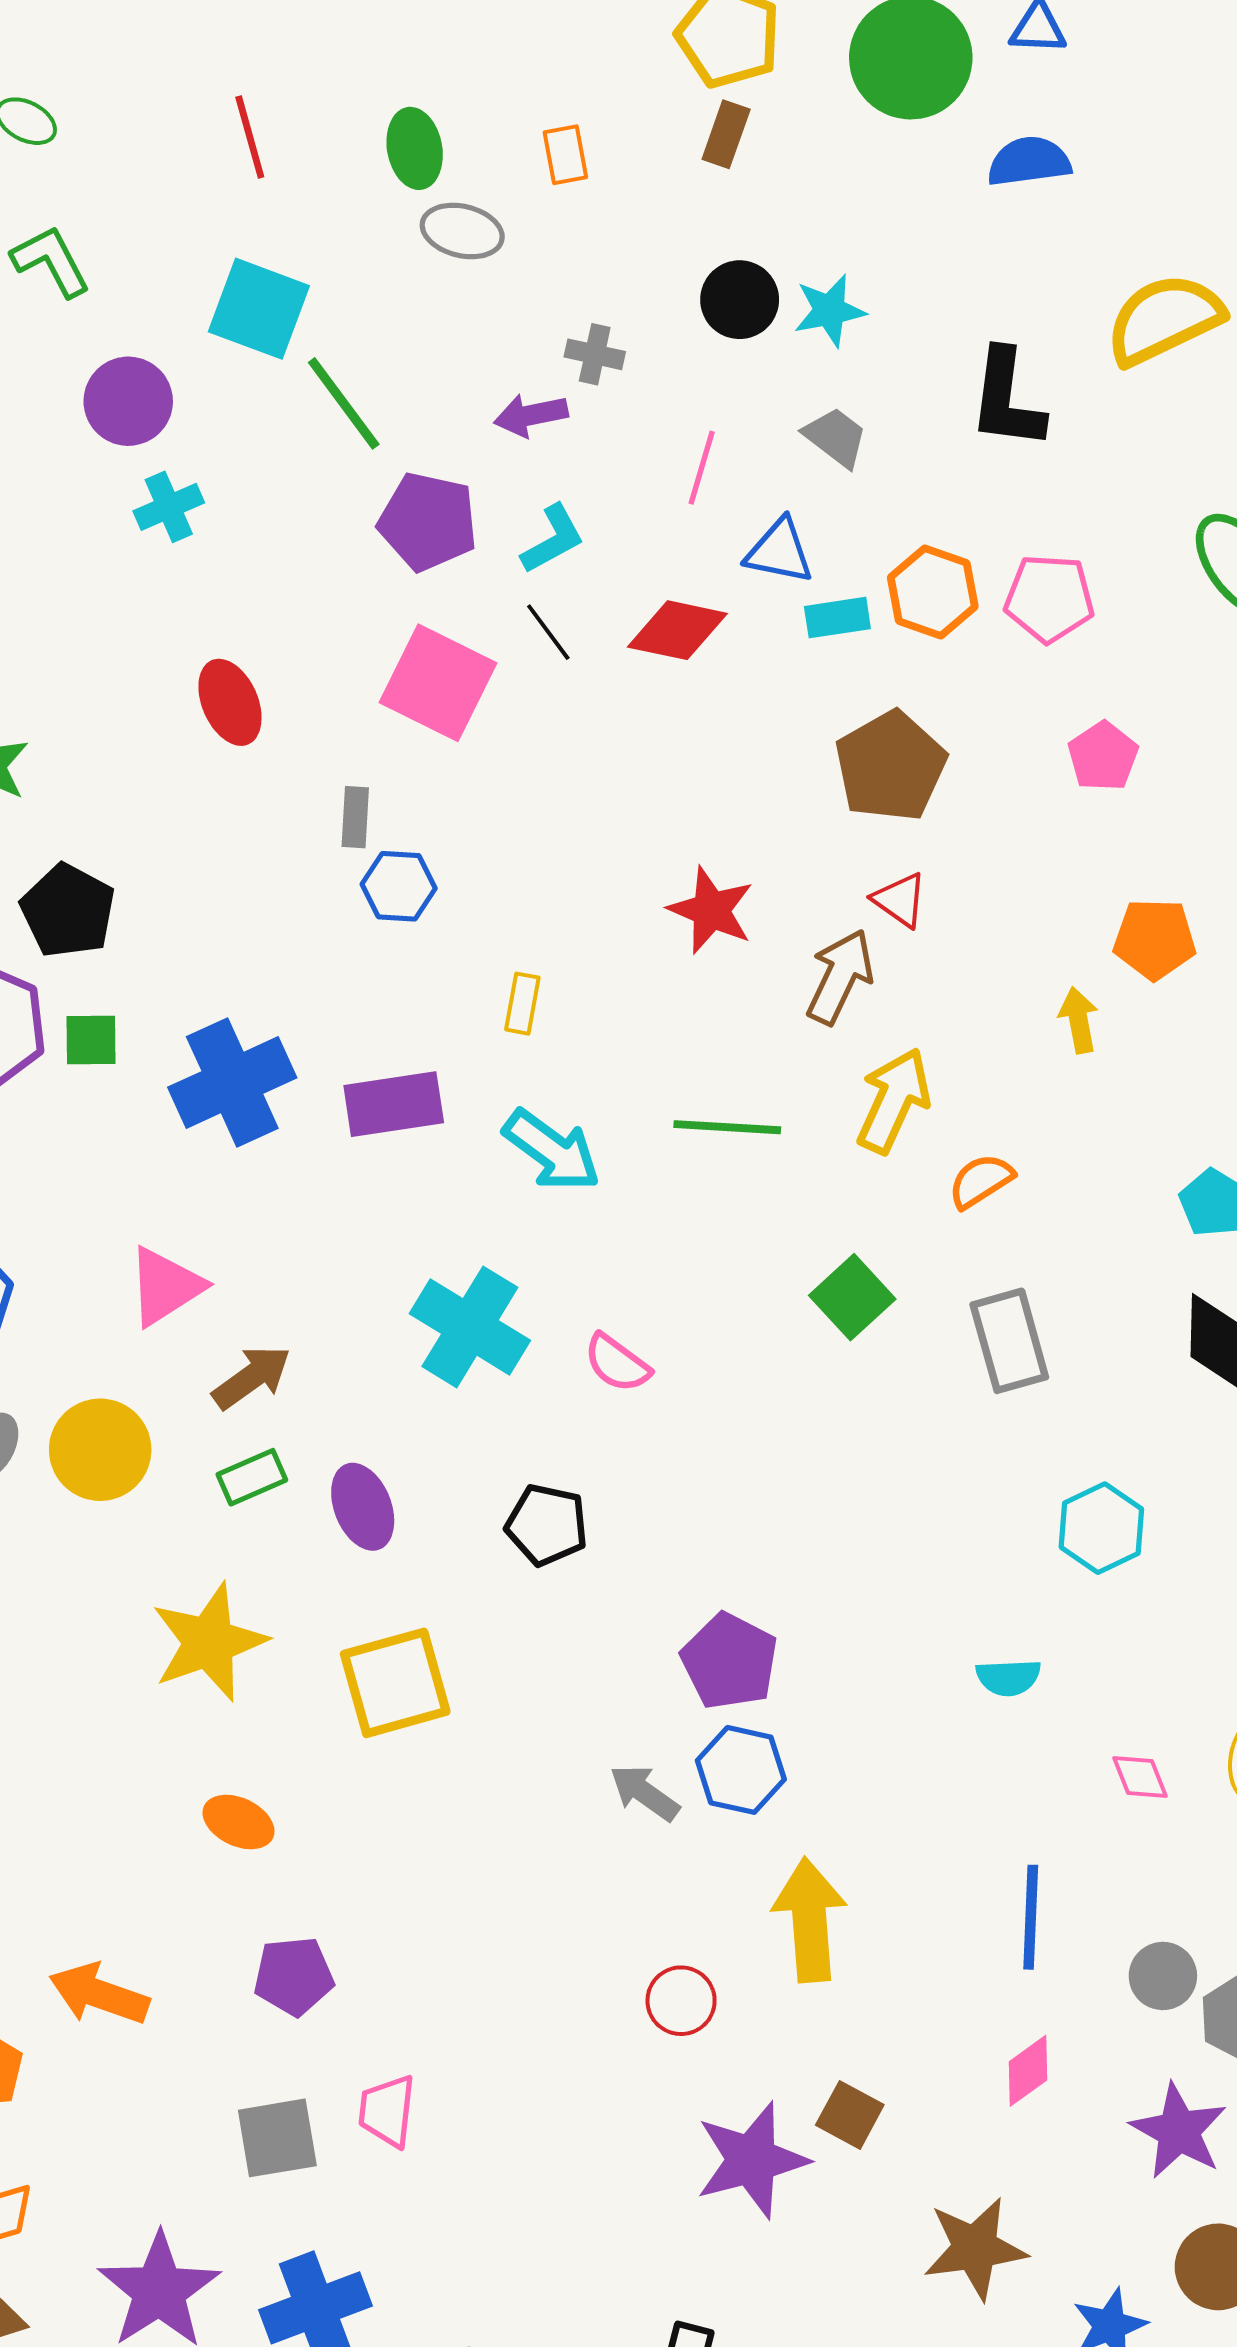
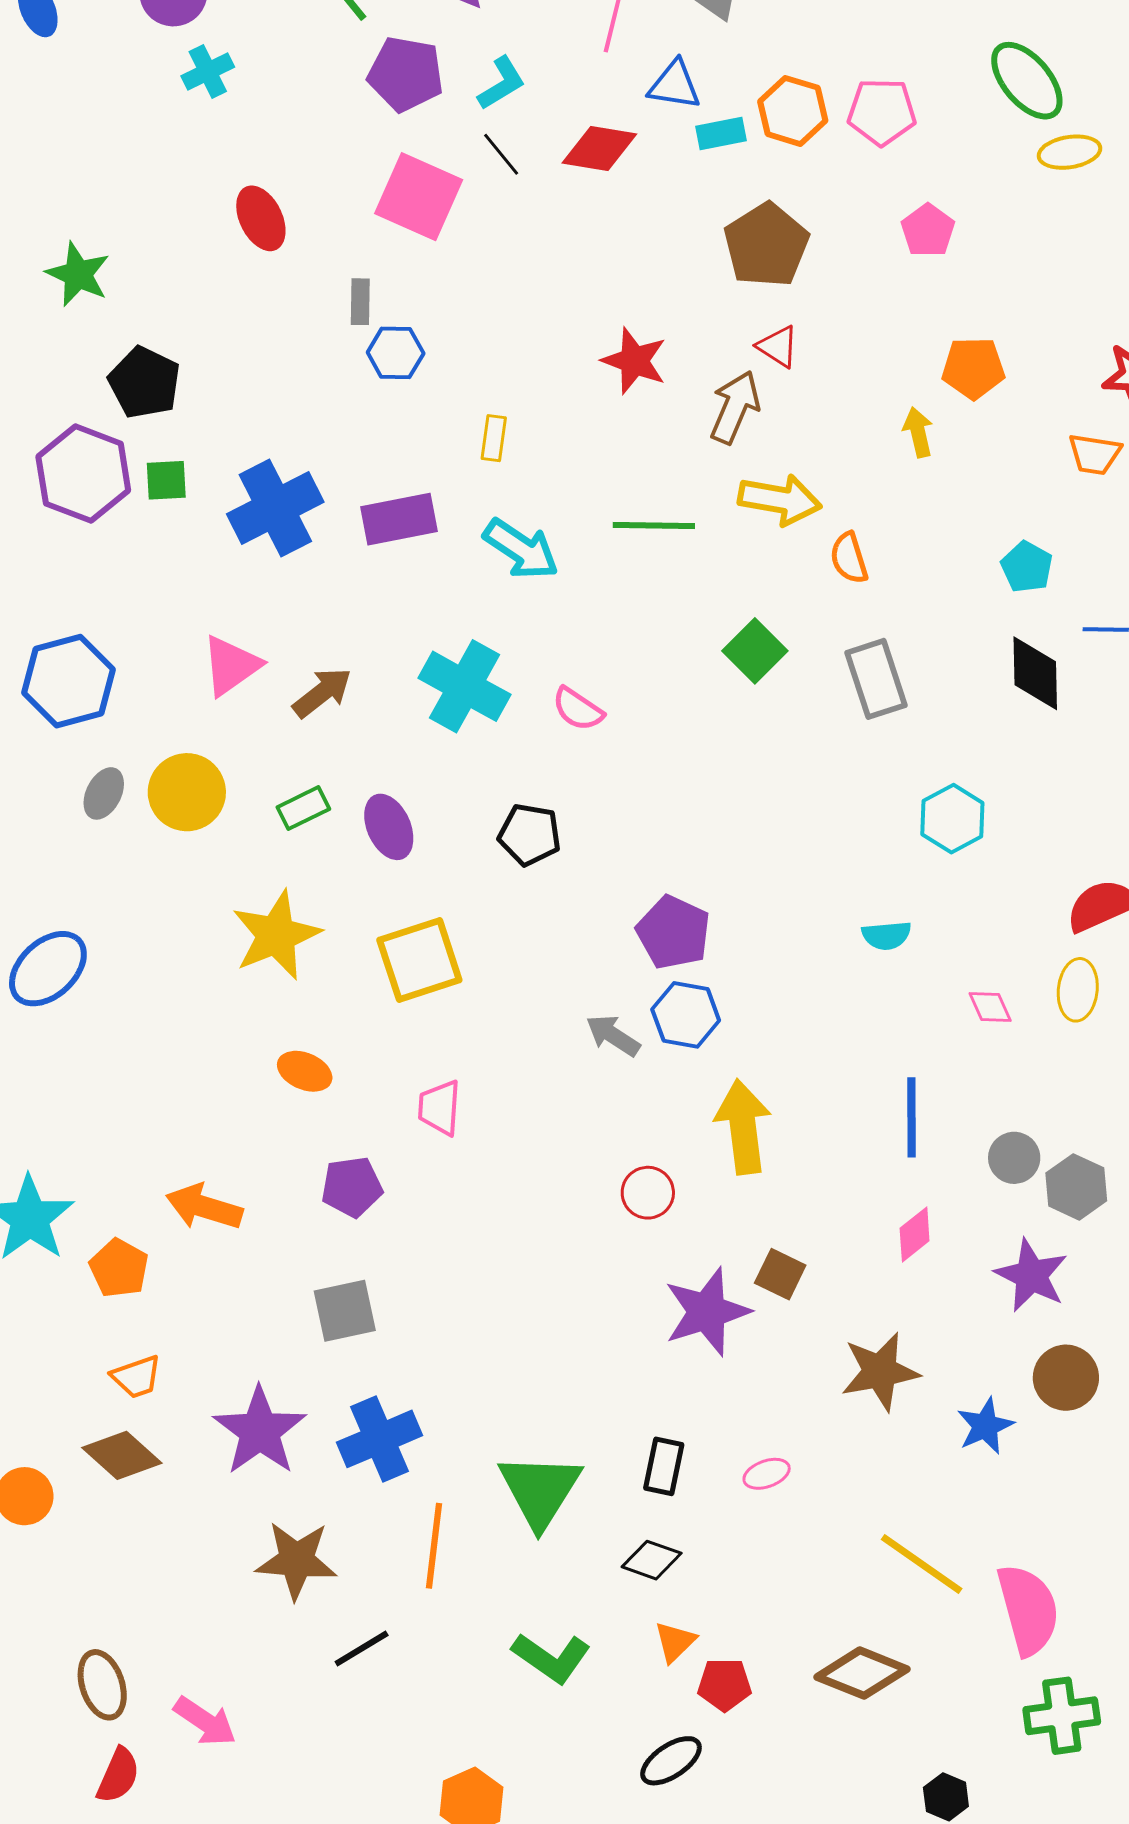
yellow arrow: (894, 1101) -> (780, 500), turned 78
orange semicircle: (981, 1181) -> (849, 558), turned -72
brown arrow: (252, 1377) -> (322, 693), moved
pink trapezoid: (387, 2111) -> (440, 1108), moved

